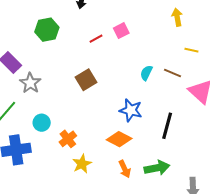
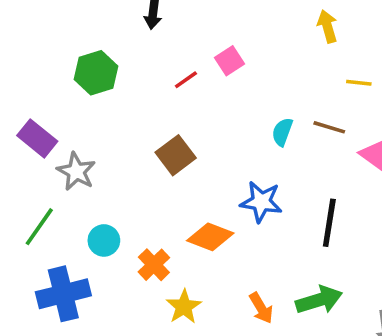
orange diamond: (119, 139) -> (210, 237), moved

